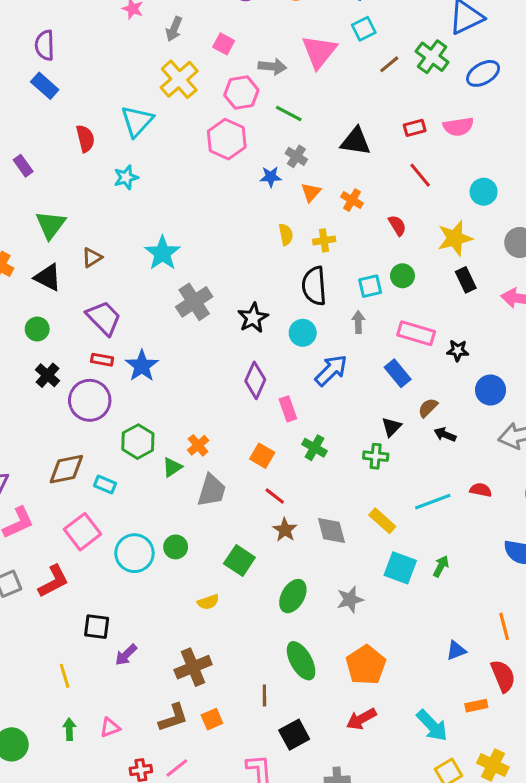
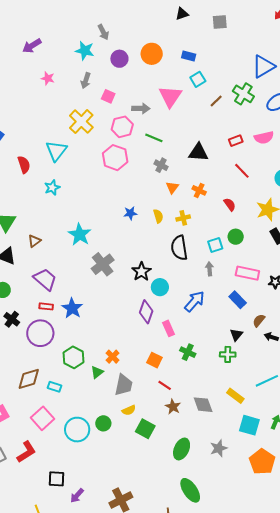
gray arrow: (174, 29) -> (86, 81), moved
blue star: (271, 177) -> (130, 213), moved
cyan circle: (303, 333) -> (160, 287), moved
yellow semicircle: (208, 602) -> (129, 410), moved
orange pentagon: (366, 665) -> (262, 462), moved

